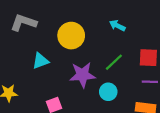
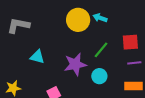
yellow circle: (71, 36) -> (78, 20), moved
cyan triangle: (41, 61) -> (37, 57), turned 42

